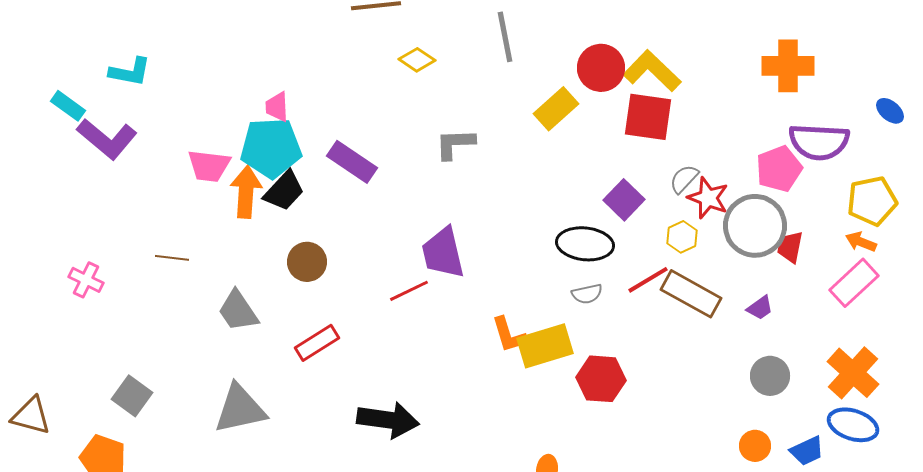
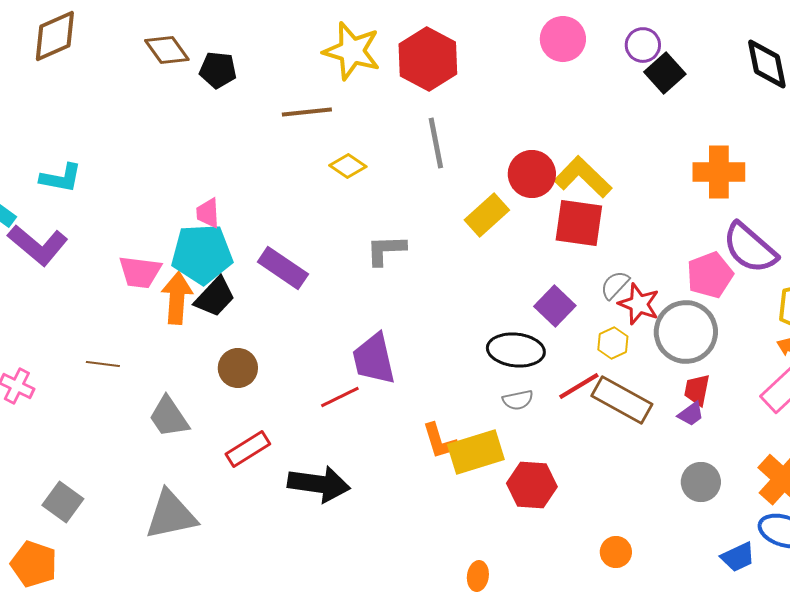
purple semicircle: (819, 142) -> (750, 248), turned 38
red trapezoid: (790, 247) -> (697, 390), moved
black arrow: (388, 420) -> (319, 484), moved
orange circle: (755, 446) -> (616, 552), moved

